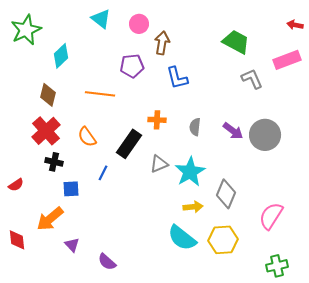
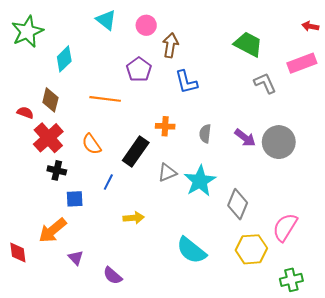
purple pentagon: (132, 66) -> (139, 69), turned -30
red semicircle: (16, 185) -> (25, 113), moved, turned -126
yellow arrow: (193, 207) -> (134, 218), moved
yellow hexagon: (223, 240) -> (251, 249), moved

